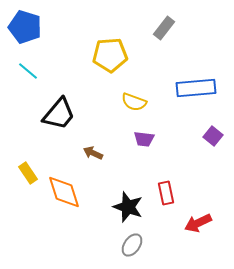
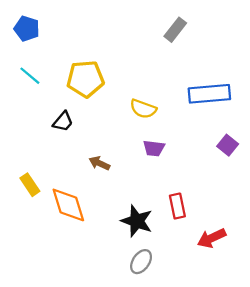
blue pentagon: (25, 27) -> (27, 29), size x0.7
yellow pentagon: (110, 55) -> (85, 79), moved
black trapezoid: (59, 114) -> (63, 122), size x0.6

